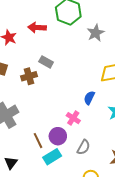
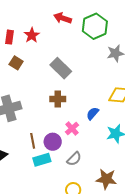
red arrow: (37, 27) -> (63, 18), moved
gray rectangle: (46, 62) -> (61, 68), size x1.5
brown cross: (29, 76) -> (58, 99), moved

